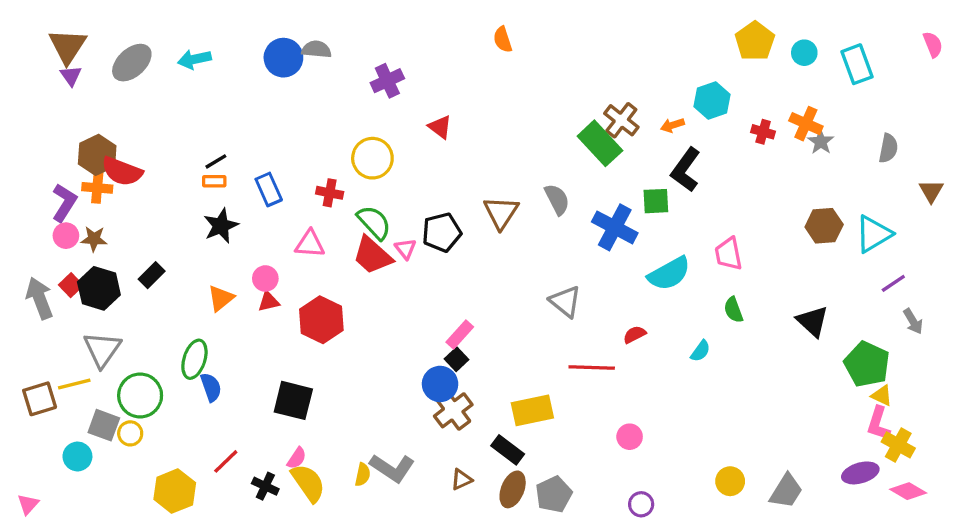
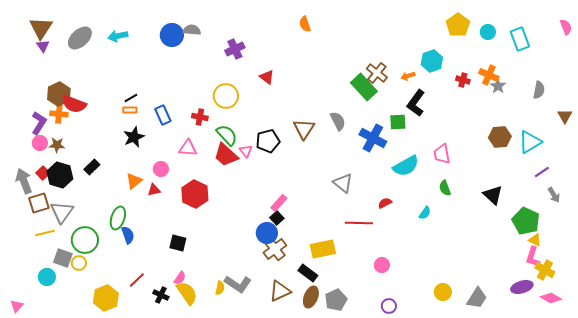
red triangle: (269, 302) -> (154, 190), moved
brown square: (40, 399) -> (39, 203), moved
black square: (293, 400) -> (178, 243), size x0.7
brown triangle: (461, 480) -> (280, 291), size x1.6

